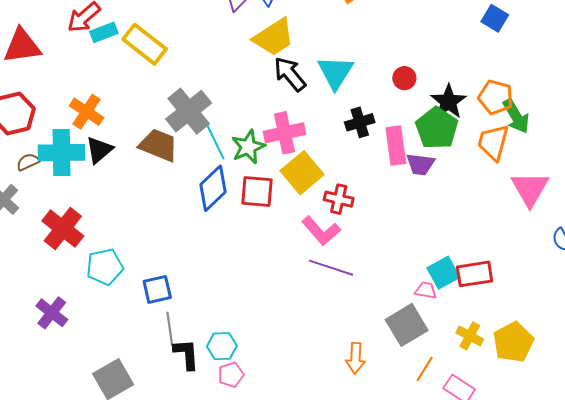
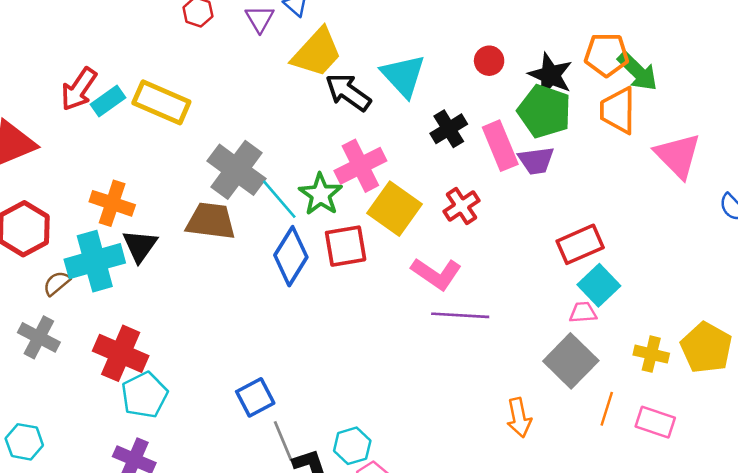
red cross: (339, 199) -> (461, 206), moved, turned -32
cyan pentagon: (105, 267) -> (145, 395), moved
red rectangle: (475, 274) -> (580, 244), moved

